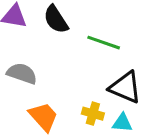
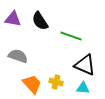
yellow cross: (93, 114) -> (56, 82), moved

